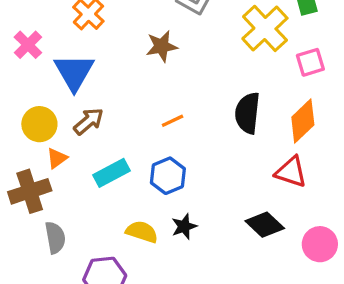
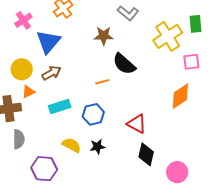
black semicircle: (247, 113) -> (124, 64), moved, turned -65
red triangle: (291, 172) -> (137, 124), moved
black diamond: (265, 225) -> (146, 154), turned 50

